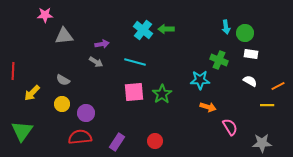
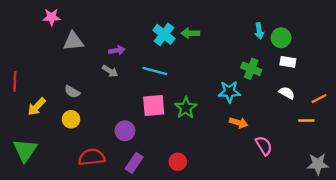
purple circle: (86, 113) -> (125, 131), moved
gray star: (262, 143) -> (318, 164), moved

